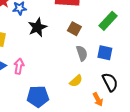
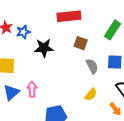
black star: (37, 27) -> (44, 48), turned 30

